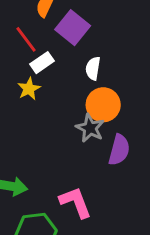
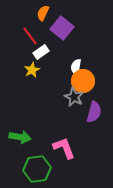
white semicircle: (93, 68) -> (76, 67), moved

